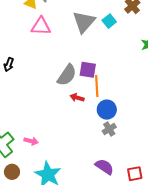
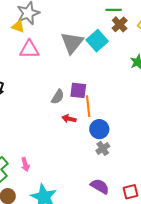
cyan square: (109, 21) -> (97, 41), size x1.5
gray semicircle: (67, 75) -> (58, 97), size x0.7
pink arrow: (31, 141) -> (25, 164), turned 64

